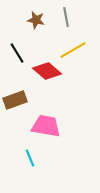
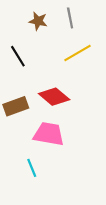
red diamond: (47, 71) -> (54, 97), moved

